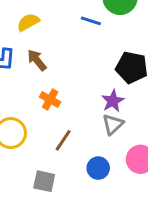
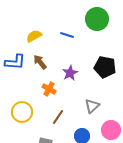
blue line: (91, 21) -> (67, 35), moved
purple star: (113, 101) -> (70, 73), moved

